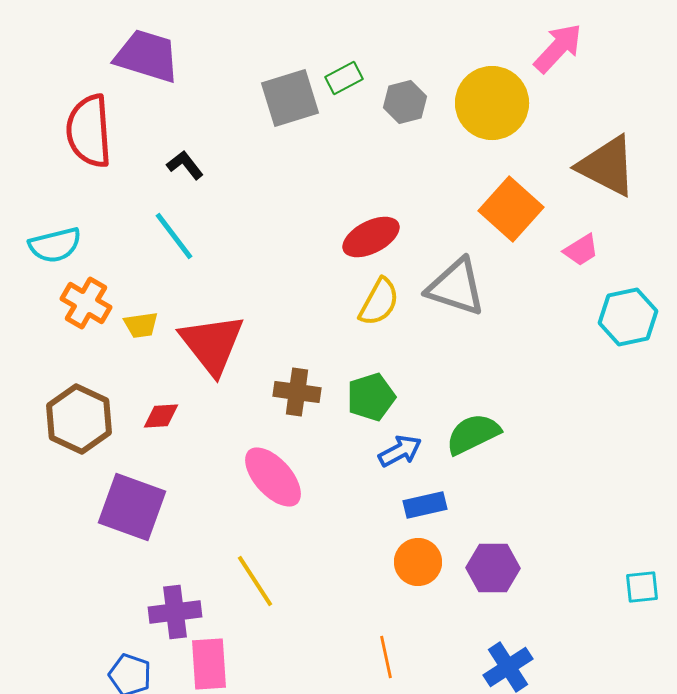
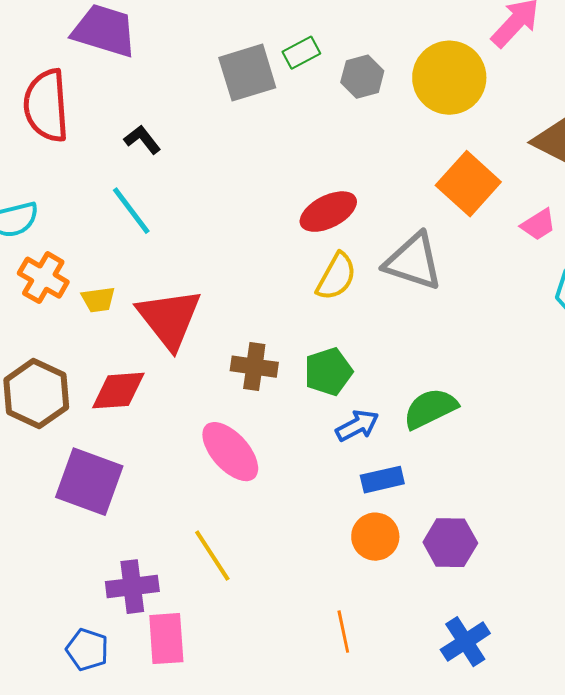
red diamond: (161, 416) -> (118, 391), size x1.5

